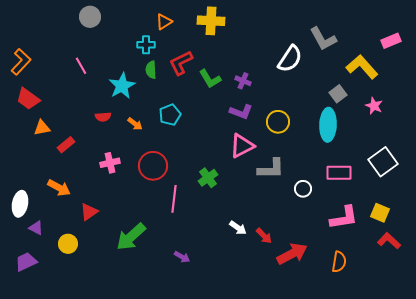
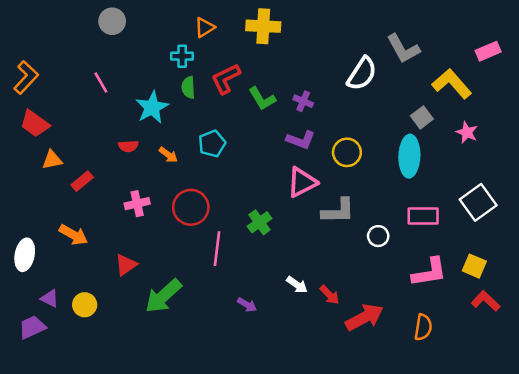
red triangle: (89, 212) -> (126, 265), moved
purple triangle: (36, 228) -> (50, 299), moved
purple arrow: (182, 257) -> (247, 305), moved

